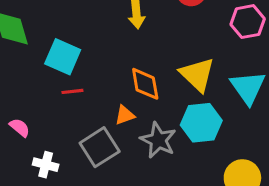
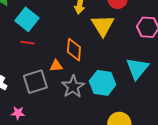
yellow triangle: (197, 75) -> (103, 25), moved

